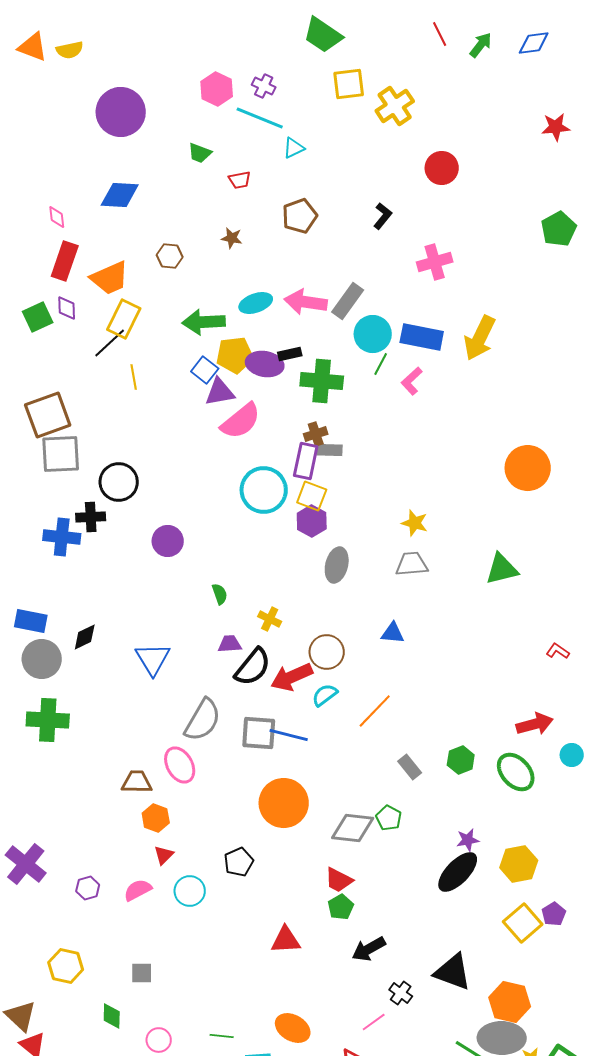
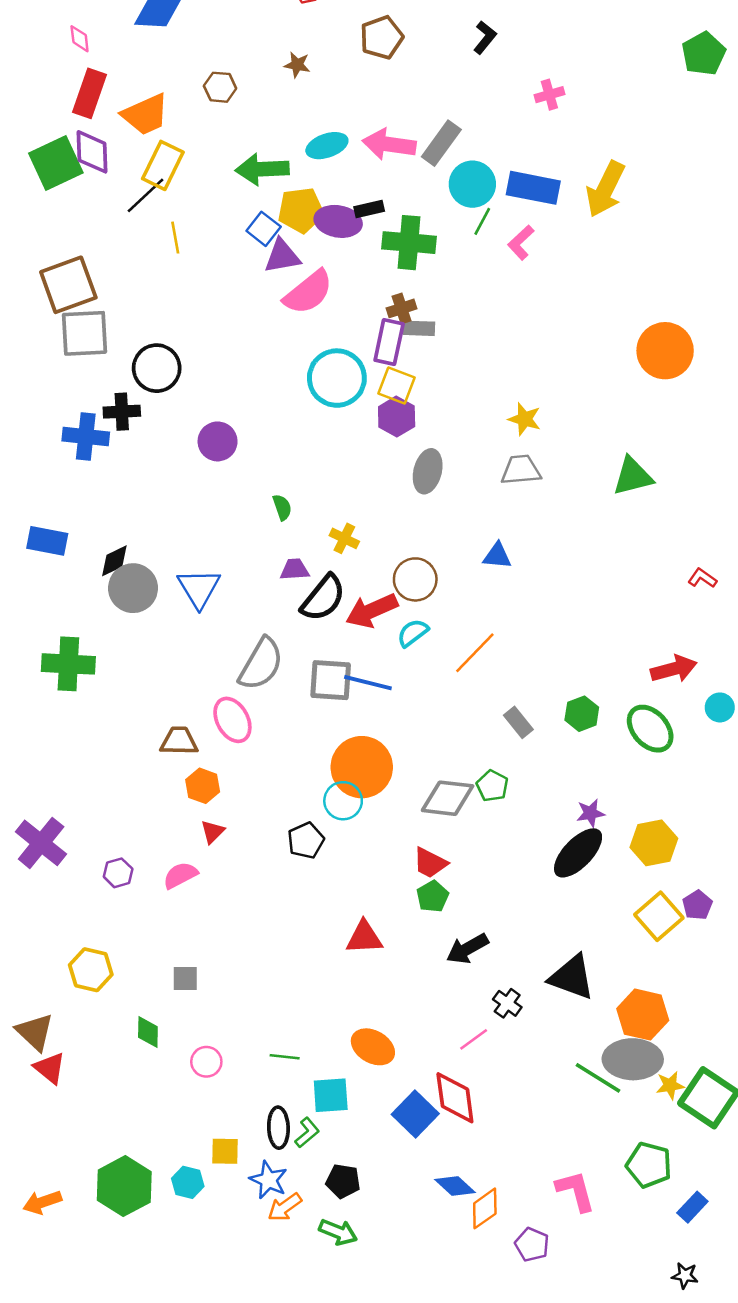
pink cross: (435, 262) -> (549, 95), size x0.7
purple diamond: (67, 308) -> (92, 152), size x1.5
green square: (38, 317) -> (56, 163), size x1.4
gray circle: (42, 659) -> (133, 588), moved
cyan circle: (190, 891) -> (343, 801), moved

